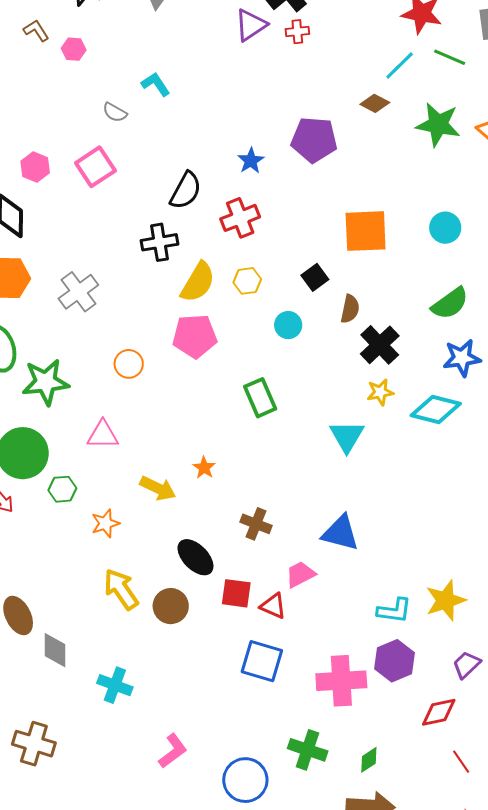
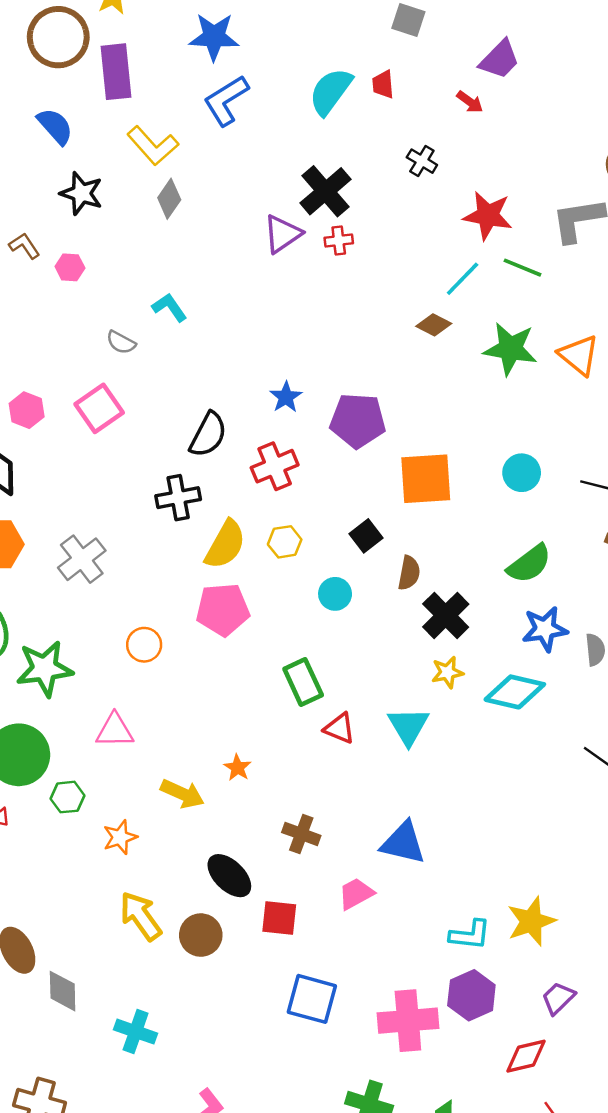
purple pentagon: (314, 140) -> (358, 421), moved
red triangle: (273, 606) -> (339, 728), moved

